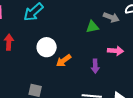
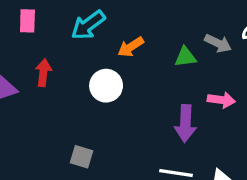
orange arrow: (64, 61) -> (131, 47), moved
purple arrow: (95, 66) -> (185, 123), size x1.5

